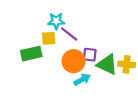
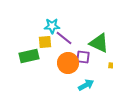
green triangle: (107, 64) -> (99, 43), moved
cyan arrow: (82, 80) -> (86, 85), moved

